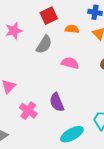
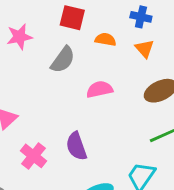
red square: (49, 16) -> (72, 18), turned 36
pink semicircle: (70, 63) -> (100, 89), turned -30

